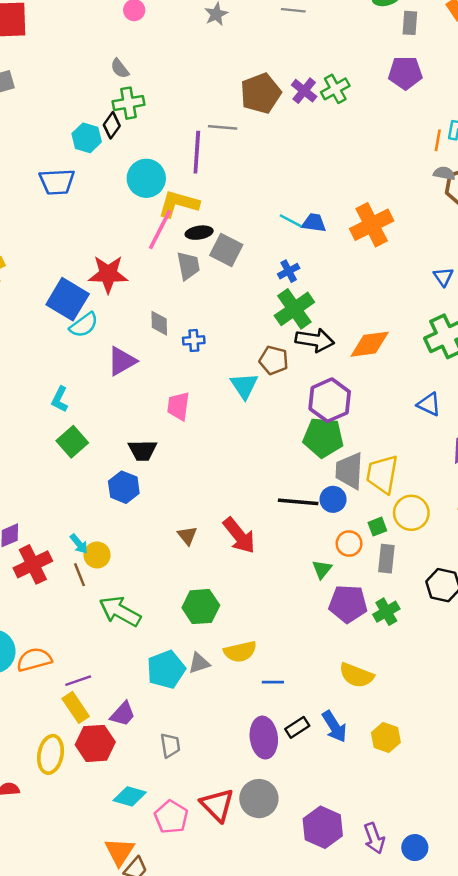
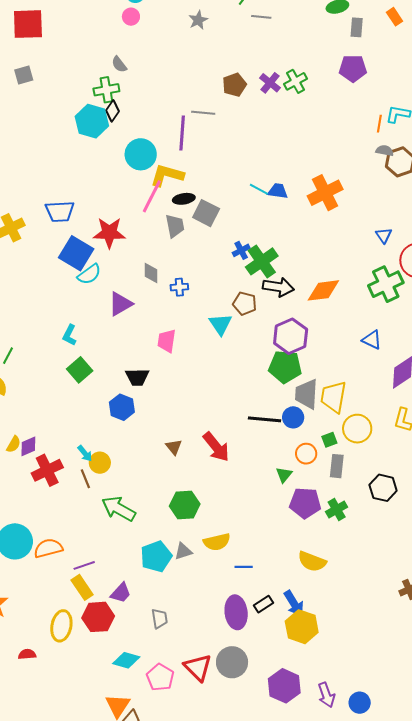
brown pentagon: (261, 93) -> (234, 85), size x0.7
green cross: (128, 103) -> (106, 90), moved
cyan hexagon: (87, 138) -> (92, 121), size x1.4
blue trapezoid: (57, 182) -> (60, 211), moved
blue cross: (289, 271) -> (241, 250), moved
yellow hexagon: (386, 737) -> (302, 627), moved, size x1.4

